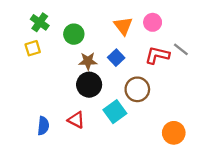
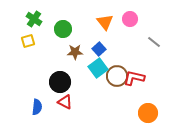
red L-shape: (157, 55) -> (134, 78), moved
black circle: (89, 85) -> (60, 82), moved
cyan square: (115, 112) -> (98, 68), moved

